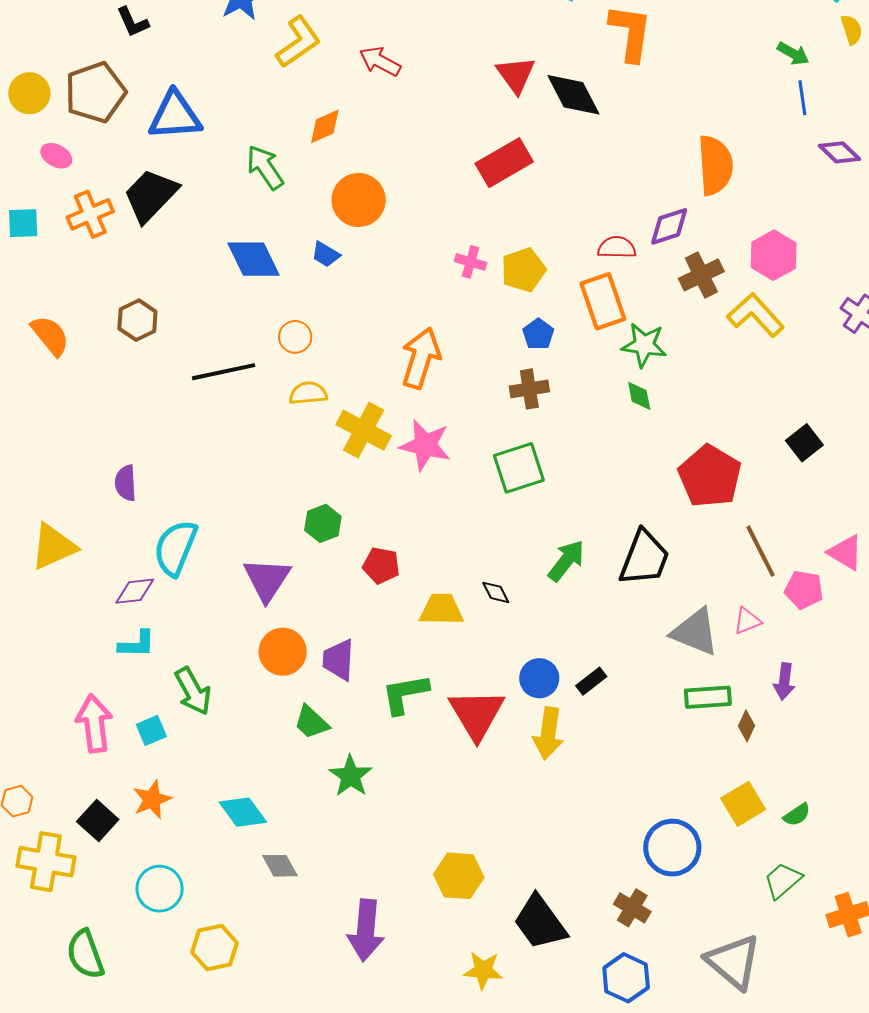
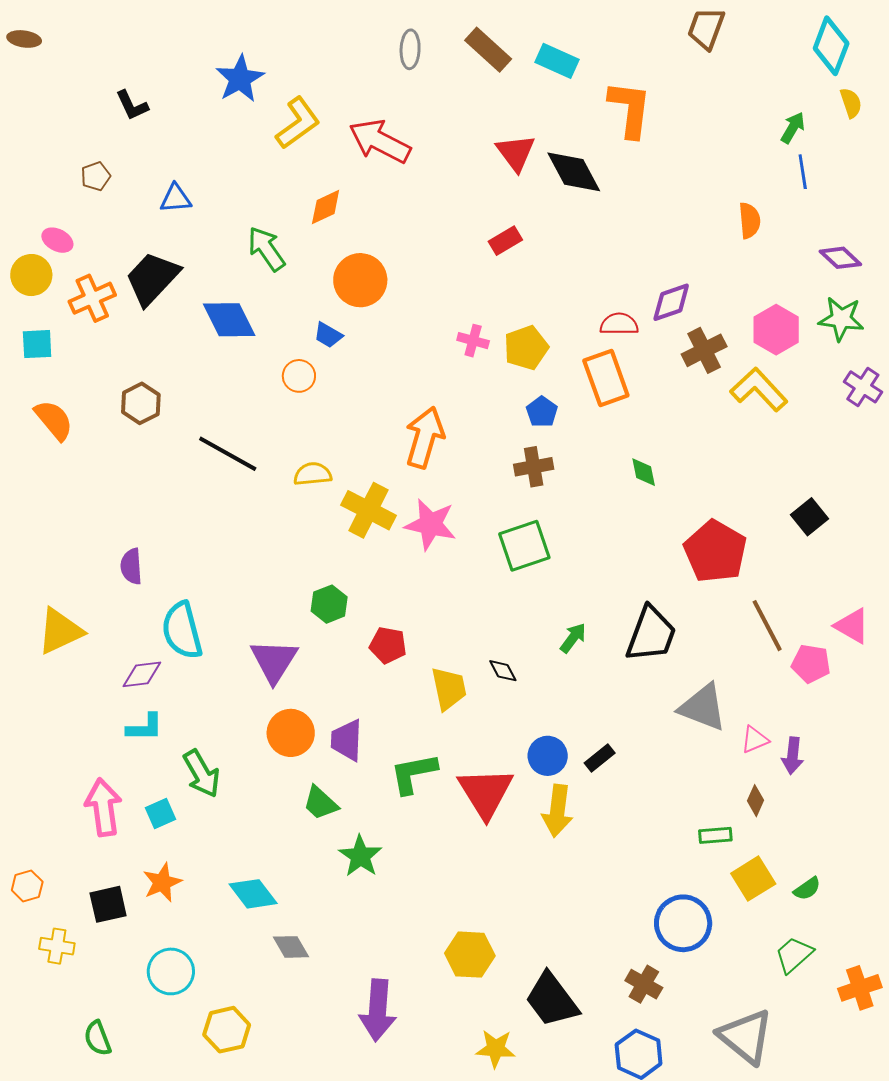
green arrow: (793, 54) -> (793, 128), turned -88
red arrow: (380, 61) -> (380, 141), size x1.5
brown pentagon: (95, 92) -> (96, 176), size x0.5
yellow circle: (29, 93) -> (31, 275), moved
blue triangle: (175, 116) -> (176, 199), size x0.6
purple diamond: (839, 152) -> (840, 258), moved
red rectangle: (504, 163) -> (505, 241), size x0.6
orange semicircle: (715, 165) -> (749, 221), moved, size x0.6
cyan square: (23, 223) -> (37, 344), moved
blue diamond: (254, 259) -> (229, 320), moved
orange circle: (295, 337) -> (299, 376), moved
green star: (644, 345) -> (841, 319), moved
black line: (224, 372) -> (228, 454), turned 42
cyan semicircle: (175, 548) -> (182, 631), turned -36
green arrow: (566, 561) -> (573, 638), size x0.7
yellow trapezoid: (441, 609) -> (449, 688), turned 78
pink triangle: (747, 621) -> (755, 740), moved
green rectangle: (708, 697) -> (715, 835), moved, size x0.7
black square: (98, 821) -> (108, 904), turned 36
yellow cross: (46, 862) -> (57, 946), size x0.6
green semicircle: (85, 954) -> (98, 1038), size x0.7

